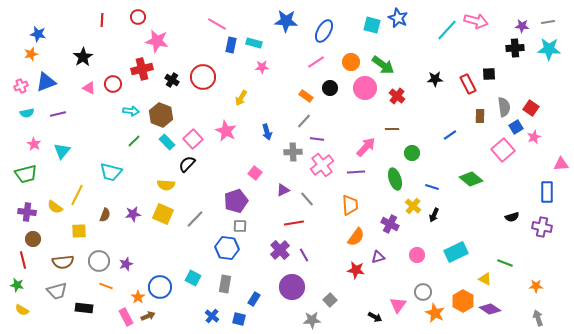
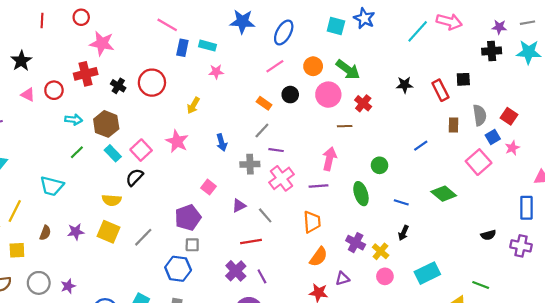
brown line: (392, 129) -> (345, 126), moved
pink arrow: (366, 147) -> (329, 159), turned -30
yellow cross: (413, 206) -> (381, 251), moved

